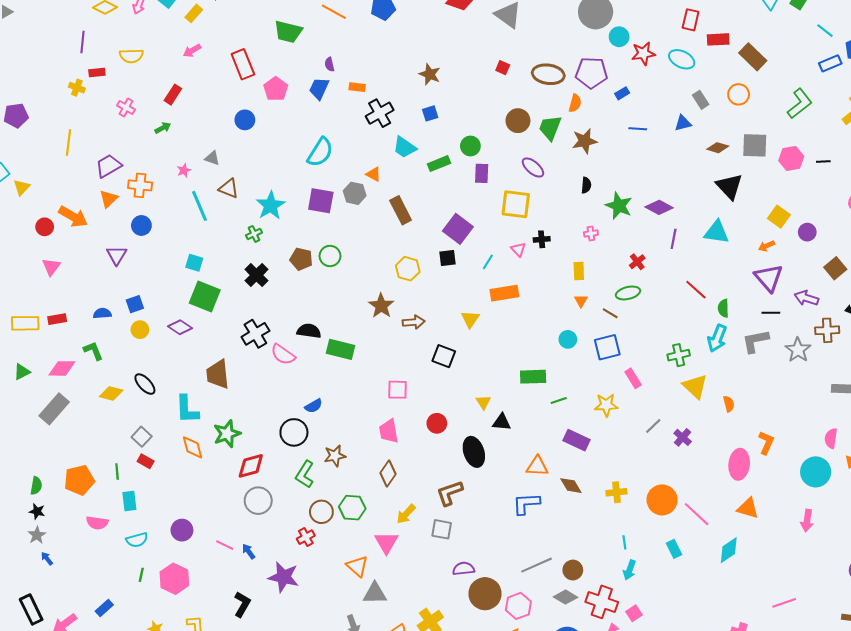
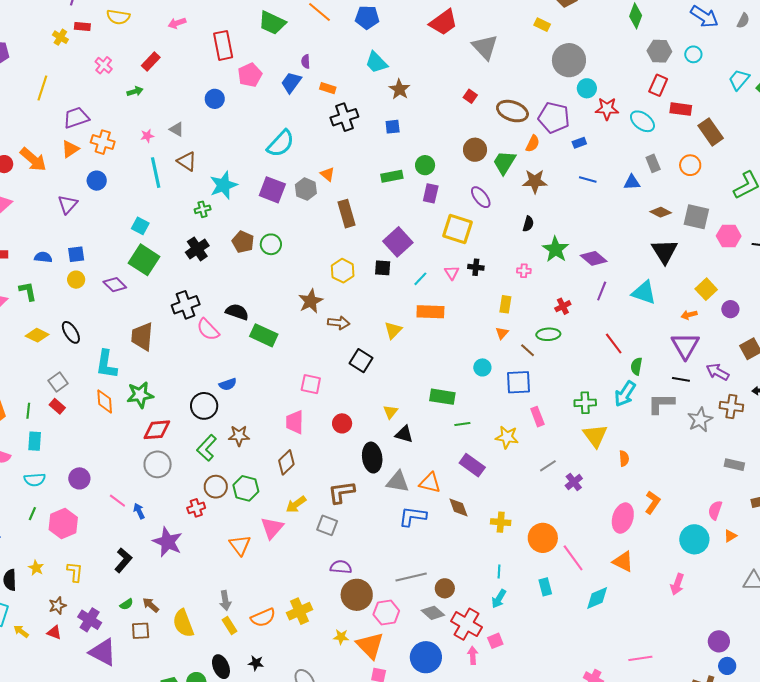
cyan trapezoid: (405, 147) -> (376, 62), moved
gray triangle: (375, 593) -> (398, 482), moved

